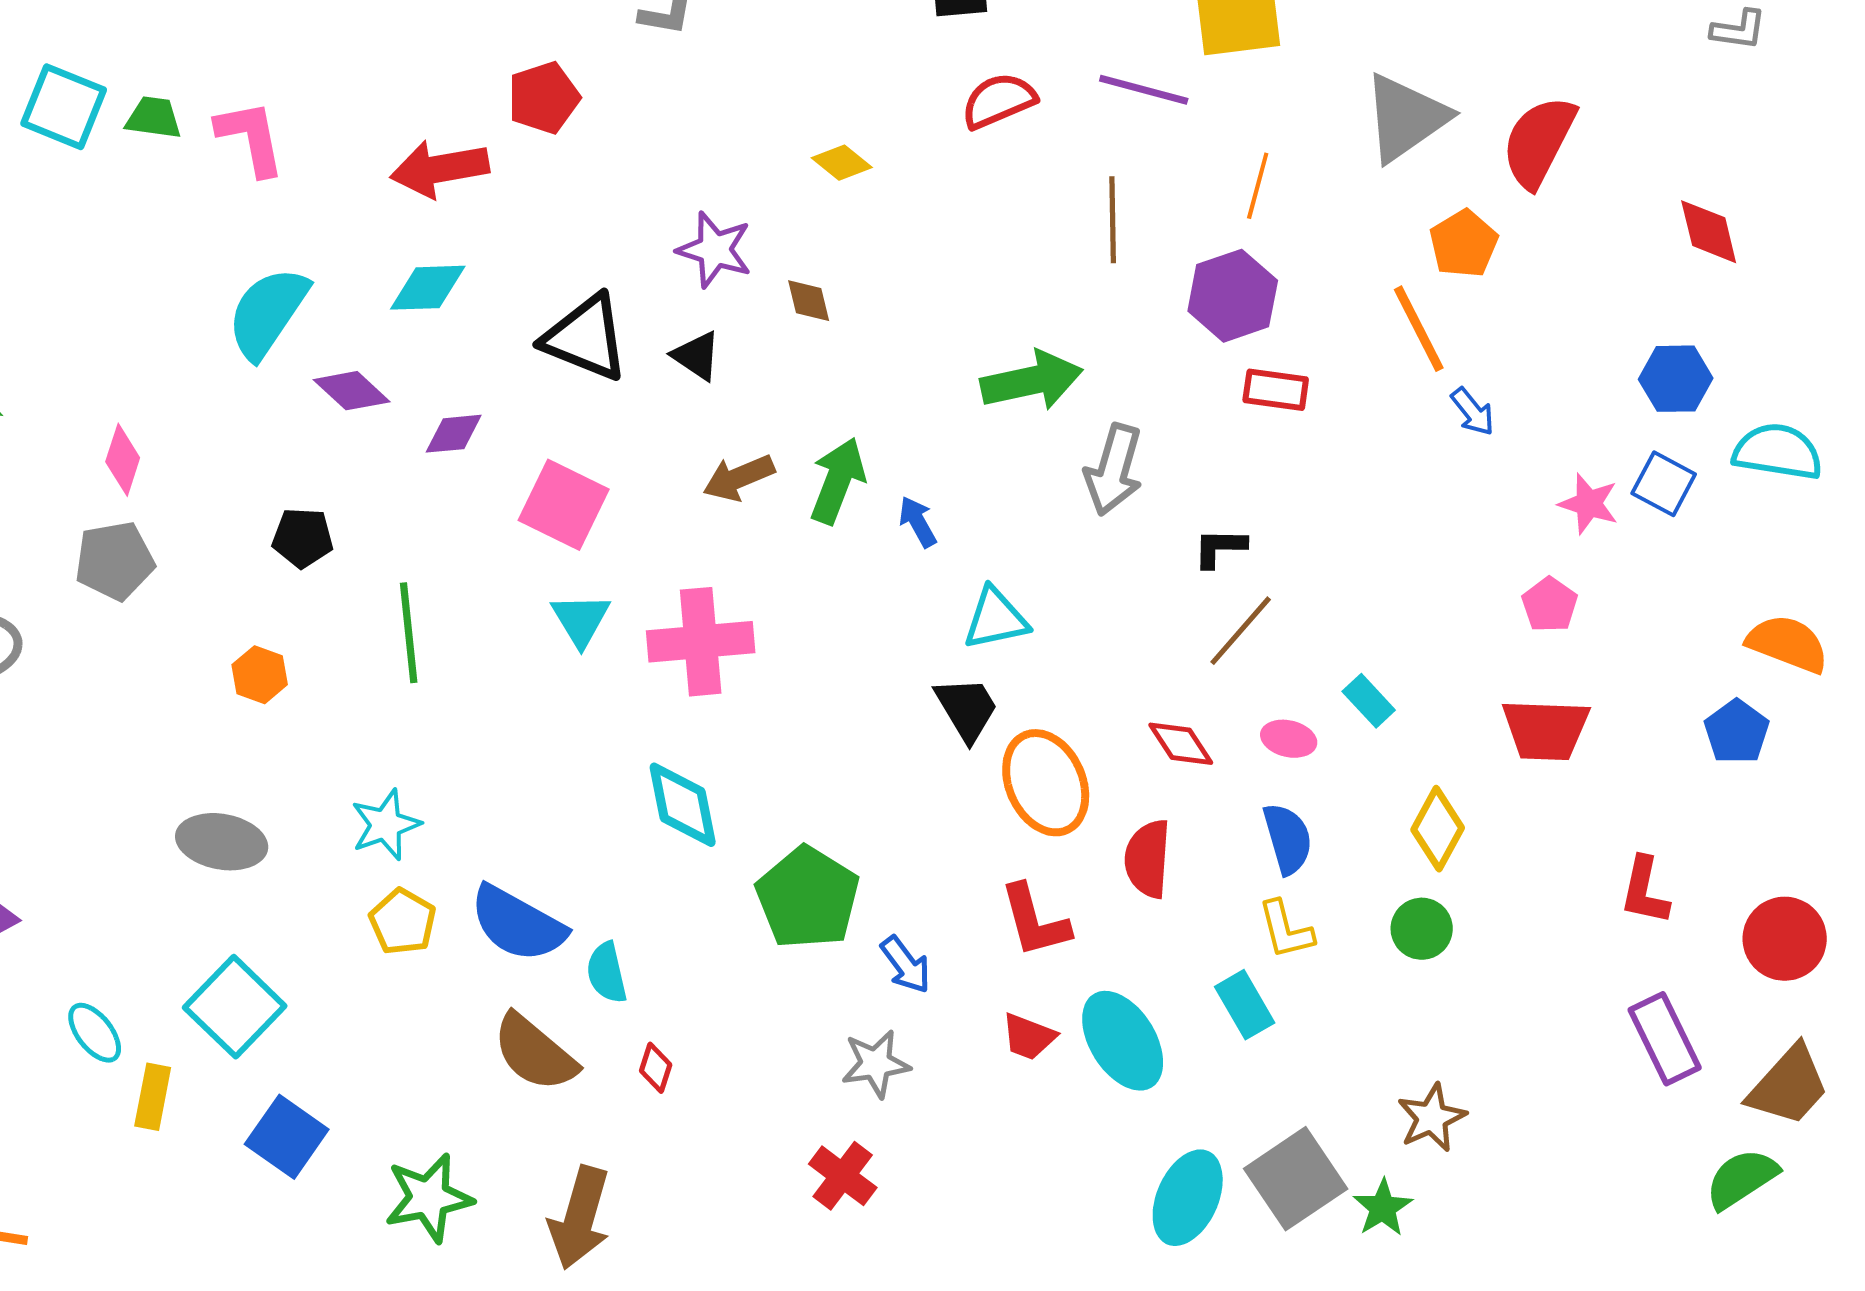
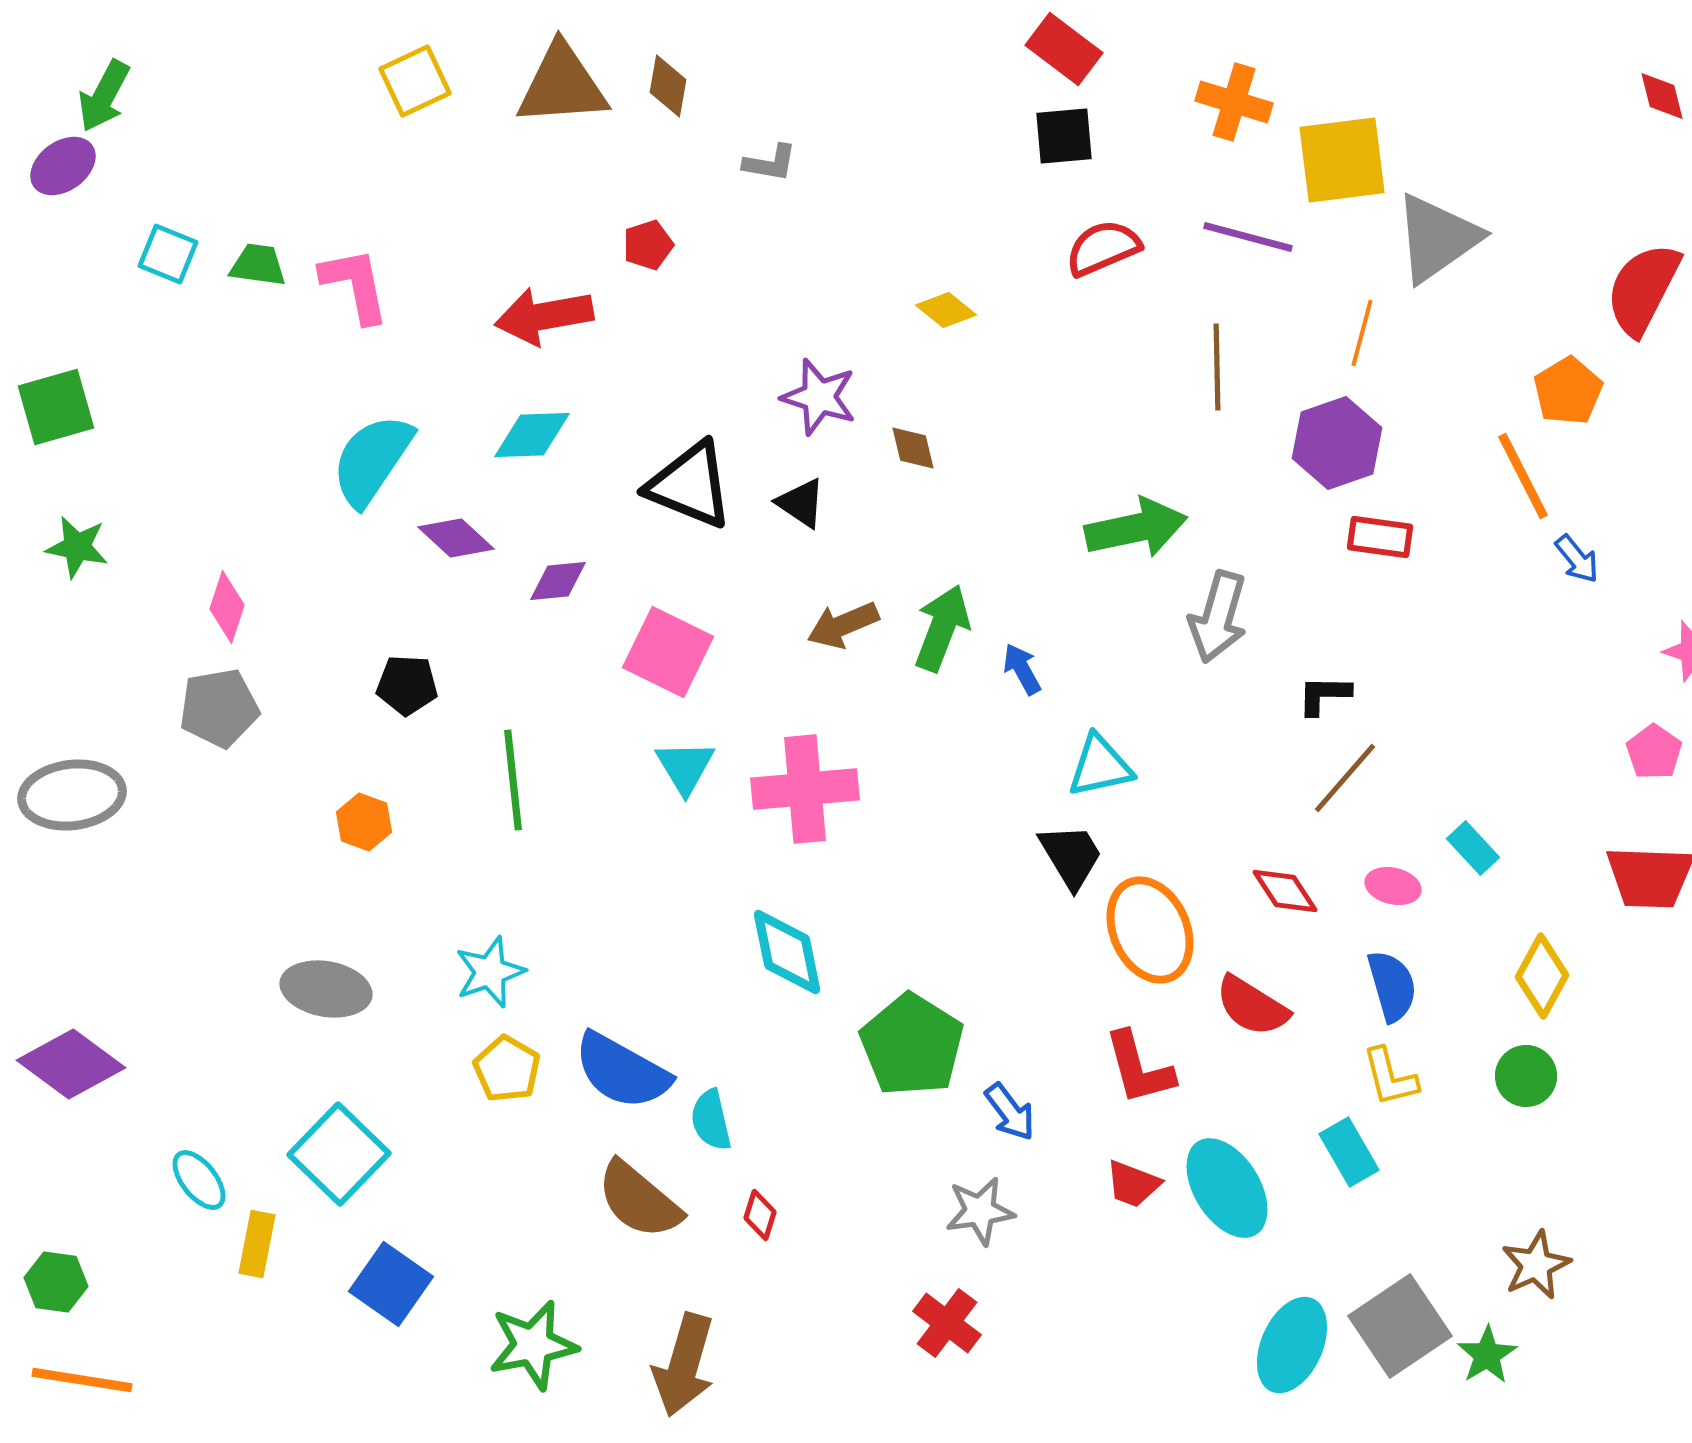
red pentagon: (544, 98) -> (648, 245), size x0.7
cyan square: (64, 107) -> (168, 254), size x0.7
gray triangle: (1406, 118) -> (1437, 238), moved
red semicircle: (1148, 859) -> (1252, 1006), turned -62

